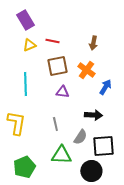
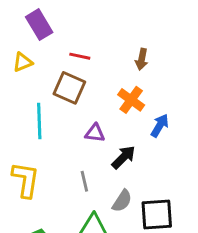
yellow triangle: (29, 45) -> (23, 62), moved
brown square: (57, 66) -> (69, 88), moved, turned 35
black arrow: (93, 115) -> (124, 157), moved, turned -48

